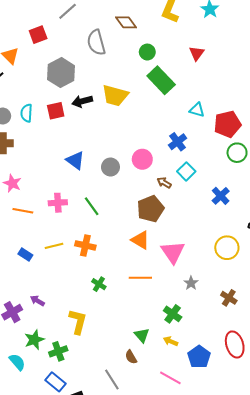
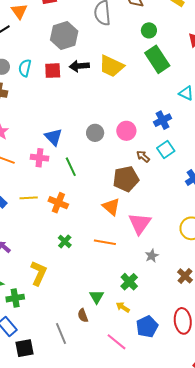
blue triangle: (75, 160) -> (53, 137), moved

